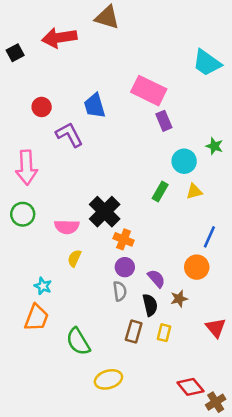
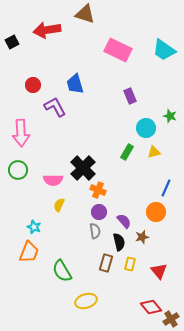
pink rectangle: (149, 91) -> (118, 50), moved
red triangle: (216, 328) -> (159, 271), moved

